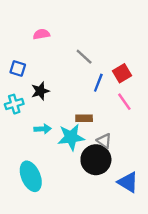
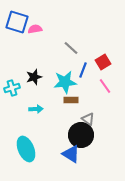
blue square: (18, 68) -> (17, 22), moved, size x1.6
cyan star: (71, 137) -> (65, 82), moved
blue triangle: (128, 182) -> (71, 154), moved

